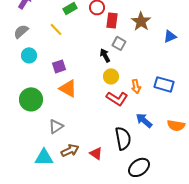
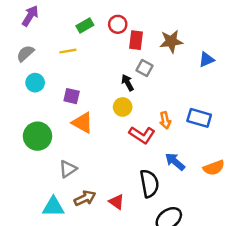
brown star: (141, 21) -> (171, 41), turned 30
yellow line: (56, 29) -> (68, 51), turned -56
purple square: (59, 66) -> (72, 96), turned 32
yellow circle: (111, 76) -> (123, 107), moved
orange semicircle: (176, 125) -> (214, 168), turned -30

